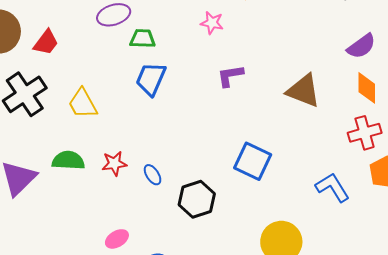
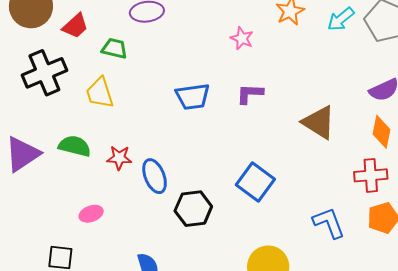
green trapezoid: (143, 39) -> (114, 48), moved
blue trapezoid: (151, 79) -> (193, 97), moved, turned -132
blue ellipse: (153, 175) -> (155, 176), size x1.6
pink ellipse: (117, 239) -> (91, 214), moved

